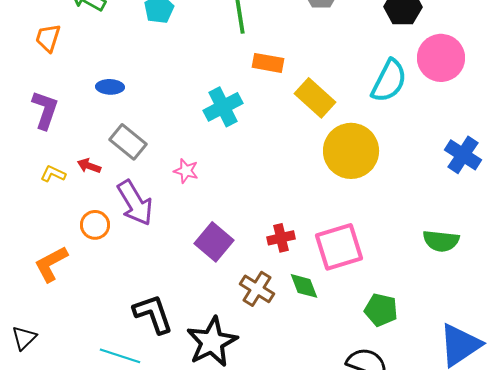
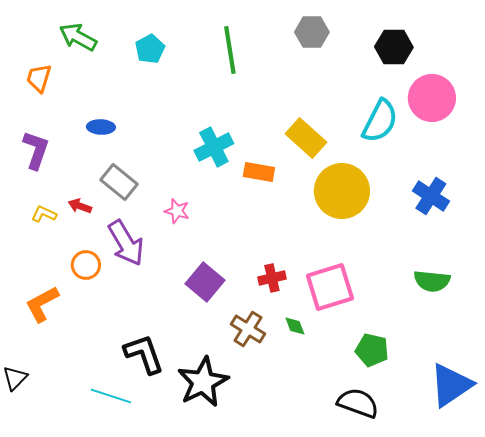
orange rectangle: (268, 63) -> (259, 172), moved
blue cross: (463, 155) -> (431, 196), moved
green diamond: (304, 286) -> (295, 326), size x0.7

